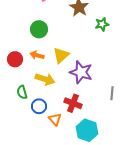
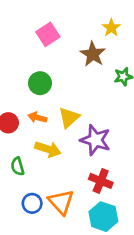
red cross: (73, 103) -> (101, 181), moved
blue circle: (39, 106) -> (32, 203), moved
orange triangle: (55, 119) -> (61, 202), size x1.5

